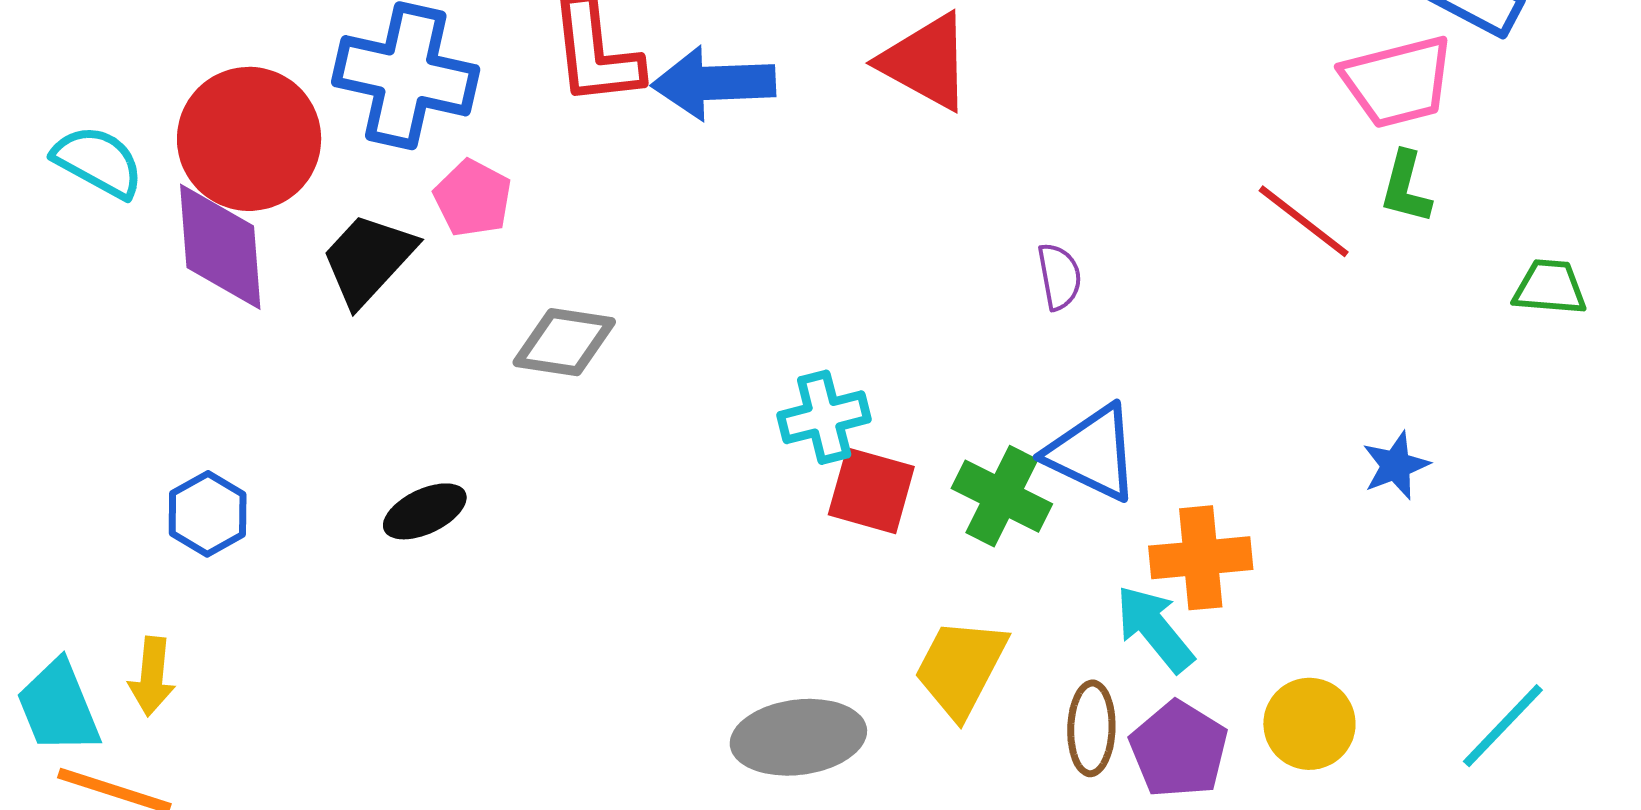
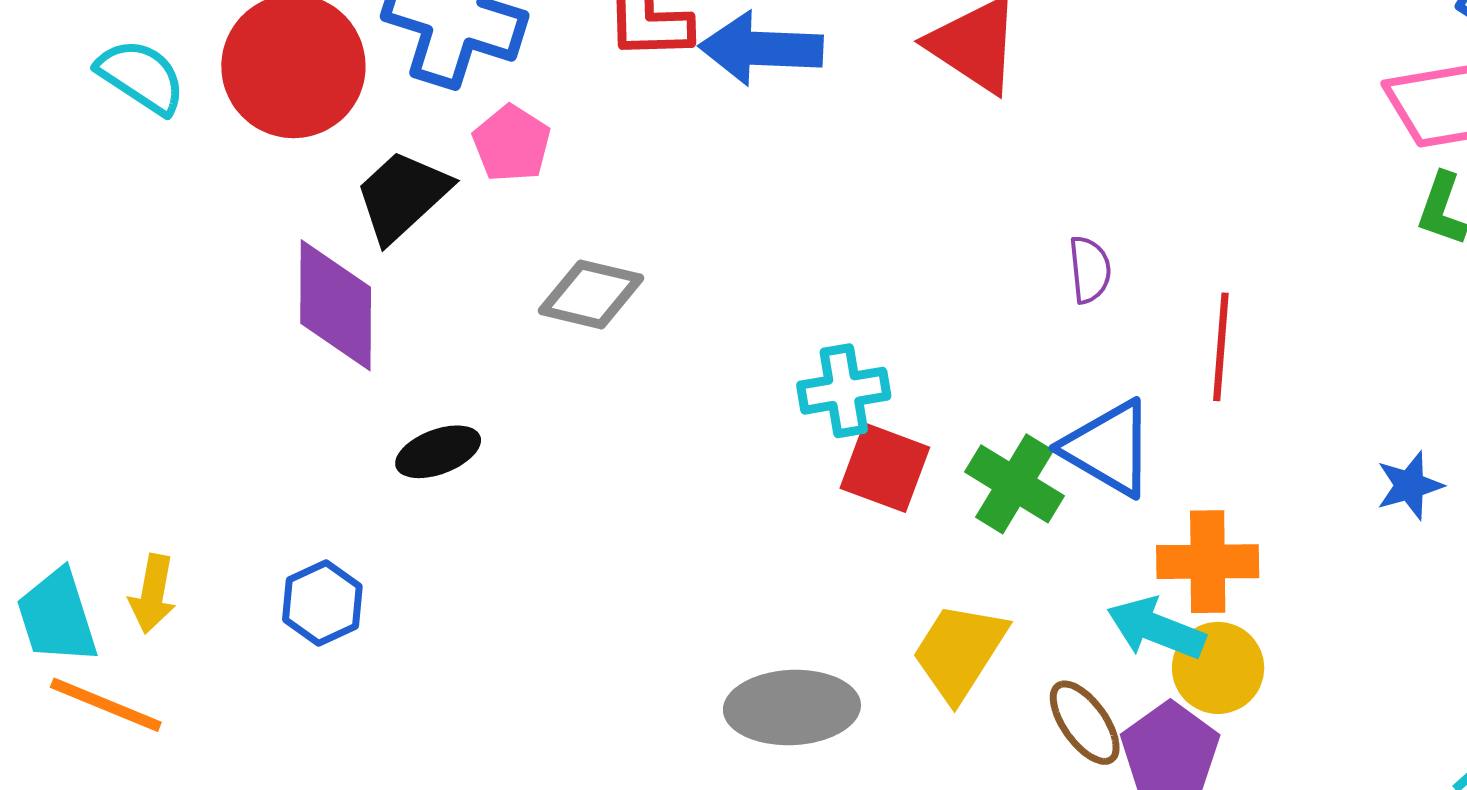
red line: (1304, 221) -> (1221, 347), moved, turned 52
purple diamond: (220, 247) -> (336, 305), moved
blue hexagon: (208, 514) -> (322, 603), moved
cyan arrow: (1155, 629) -> (1156, 628), turned -34
yellow circle: (1309, 724) -> (1218, 668), moved
brown ellipse: (1091, 728) -> (1085, 723), turned -42

